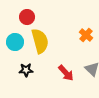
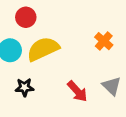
yellow semicircle: (40, 41) -> (43, 49), turned -100

